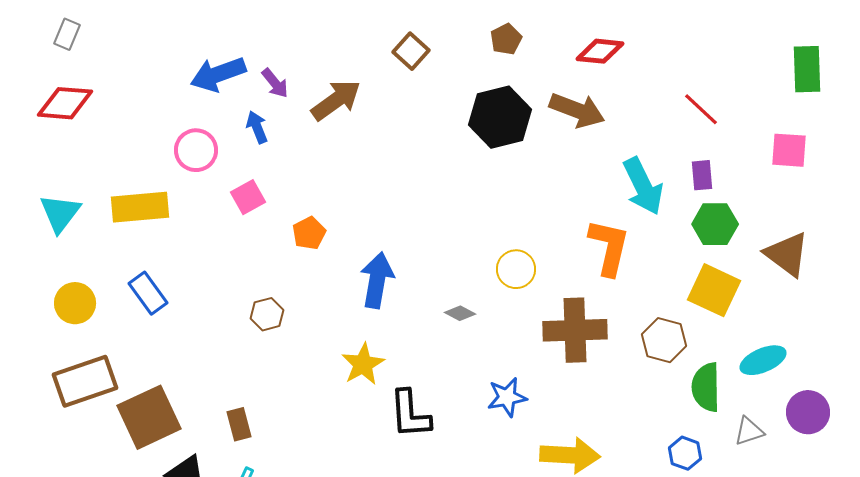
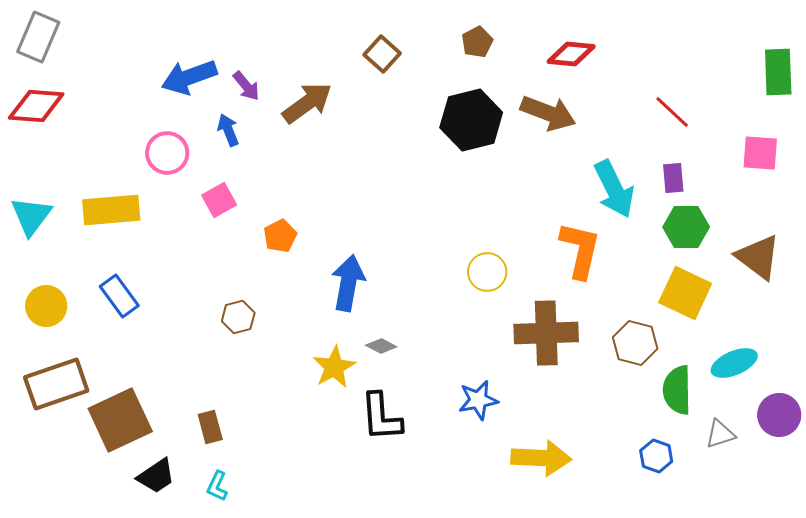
gray rectangle: (67, 34) -> (38, 37), size x1.6
gray diamond: (460, 313) -> (381, 346), moved

